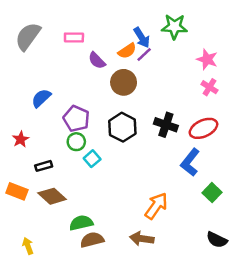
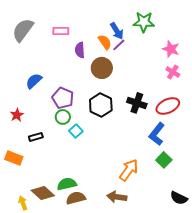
orange semicircle: (127, 51) -> (105, 42), turned -91
purple semicircle: (97, 61) -> (80, 50), turned 42
green square: (212, 193) -> (164, 160), moved
brown diamond: (52, 196) -> (43, 193), moved

